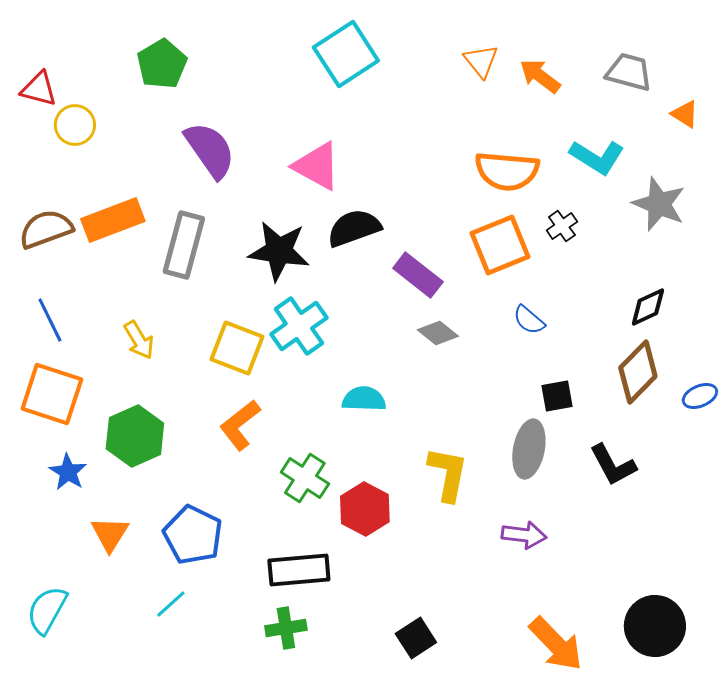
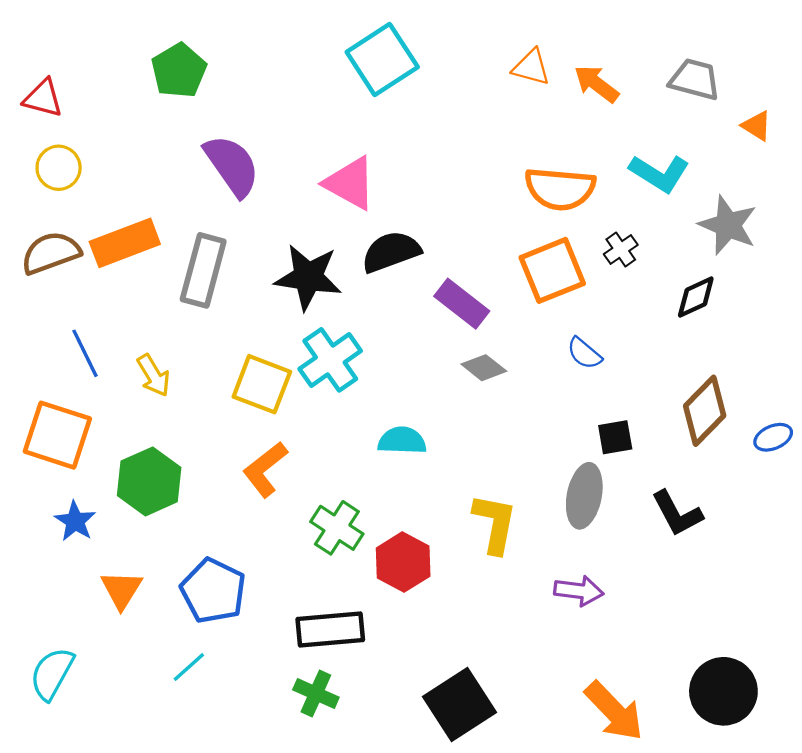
orange triangle: (481, 61) -> (531, 67), turned -36
yellow circle: (75, 125) -> (59, 168), moved
black diamond: (648, 307) -> (696, 297), moved
blue line: (50, 320) -> (85, 353), moved
green cross: (286, 628) -> (316, 693), turned 33
black square: (416, 638) -> (459, 705), size x1.6

